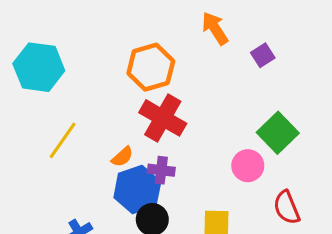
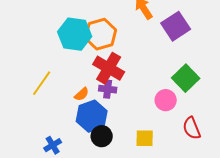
purple square: (263, 55) -> (176, 26), size x1.8
cyan hexagon: (39, 67) -> (75, 34), moved
purple cross: (161, 170) -> (108, 89), moved

